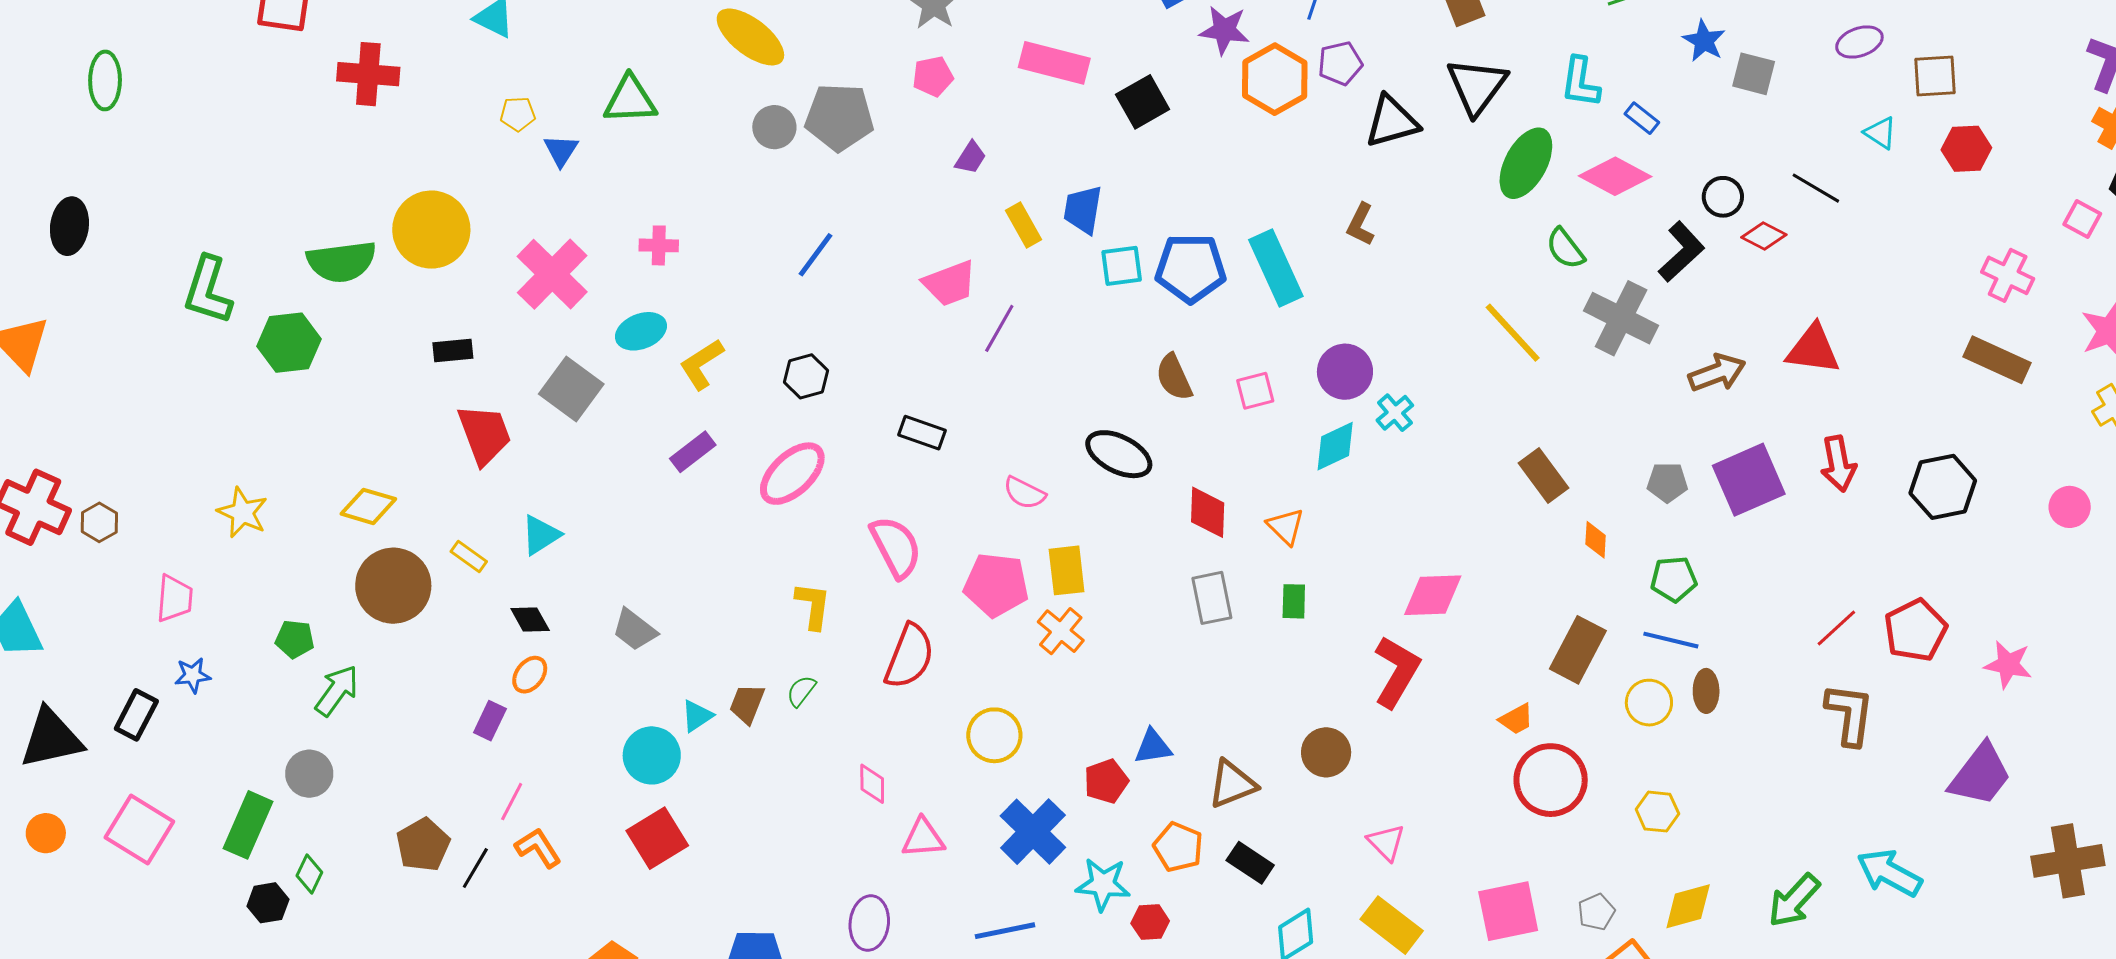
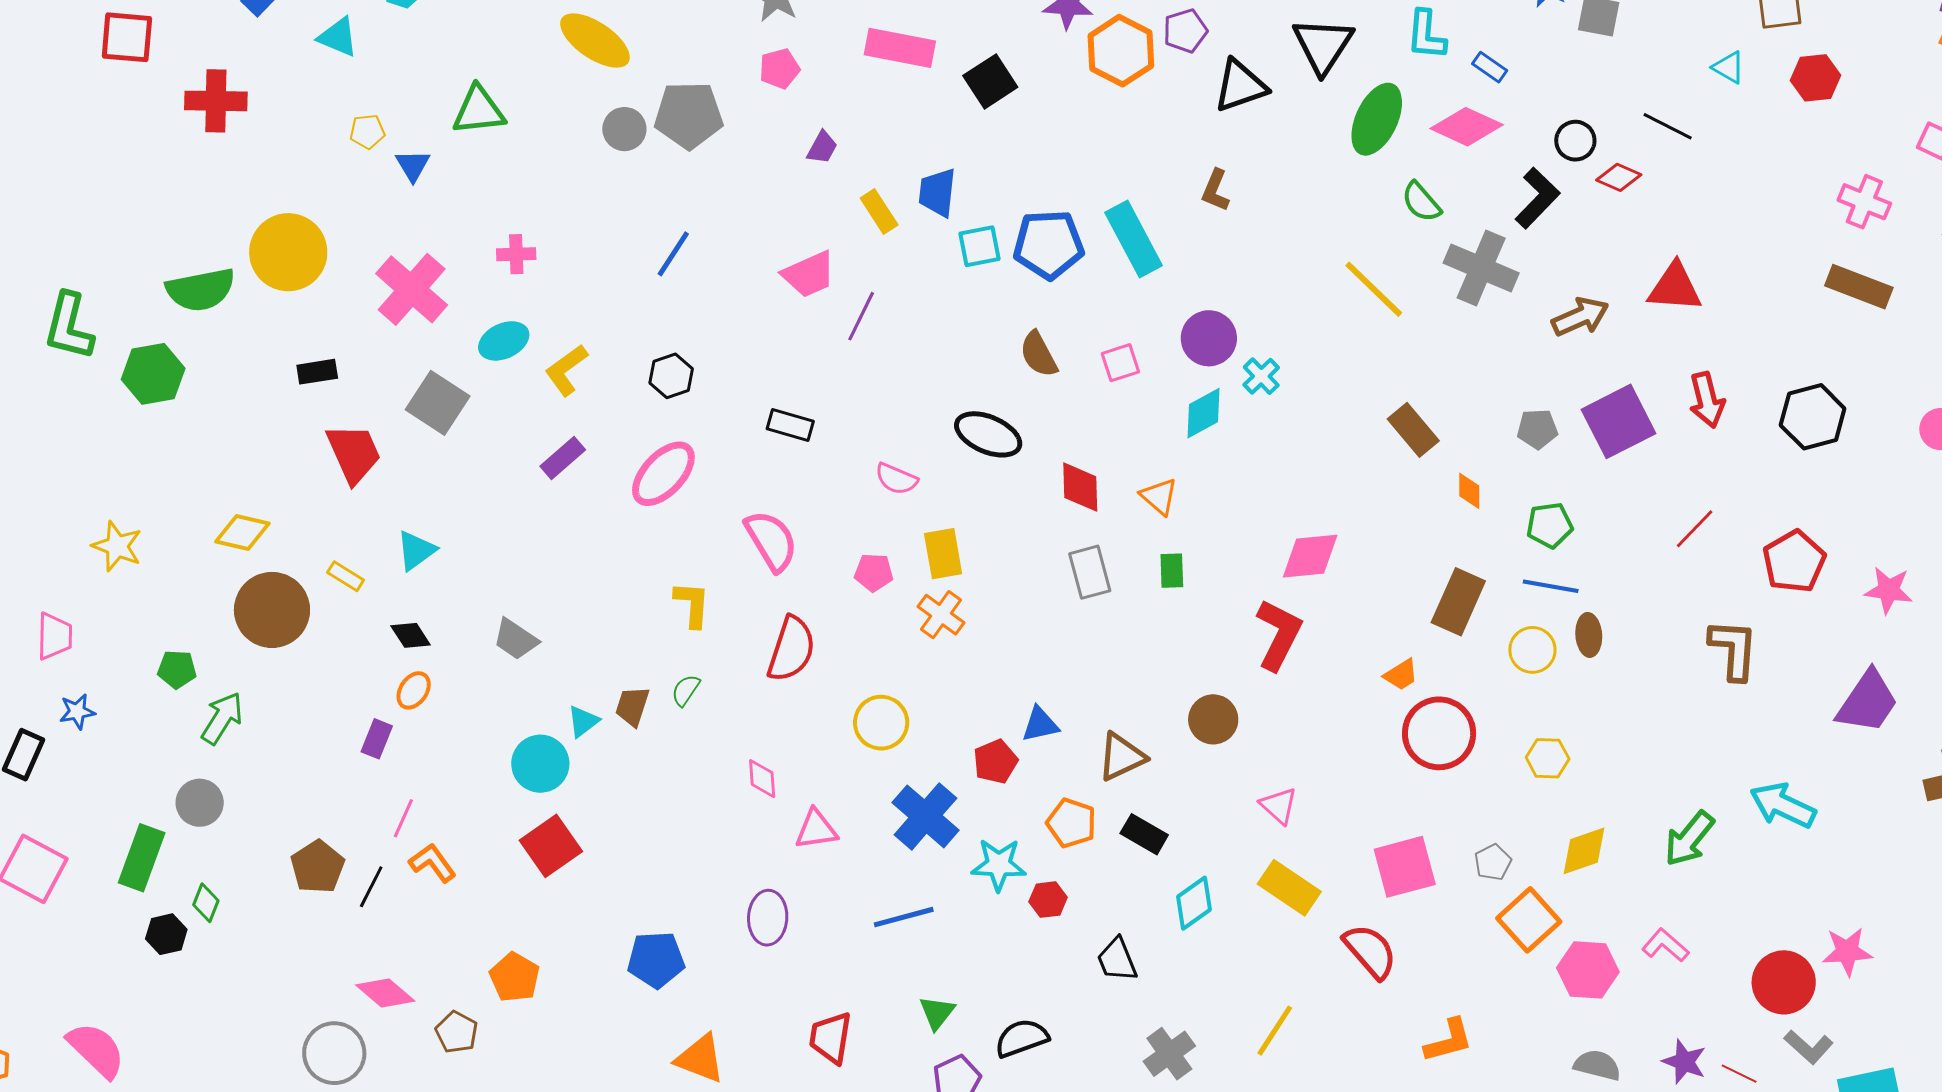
pink pentagon: (996, 585) -> (874, 572), size x0.6
red line: (1836, 628) -> (1695, 529), moved

